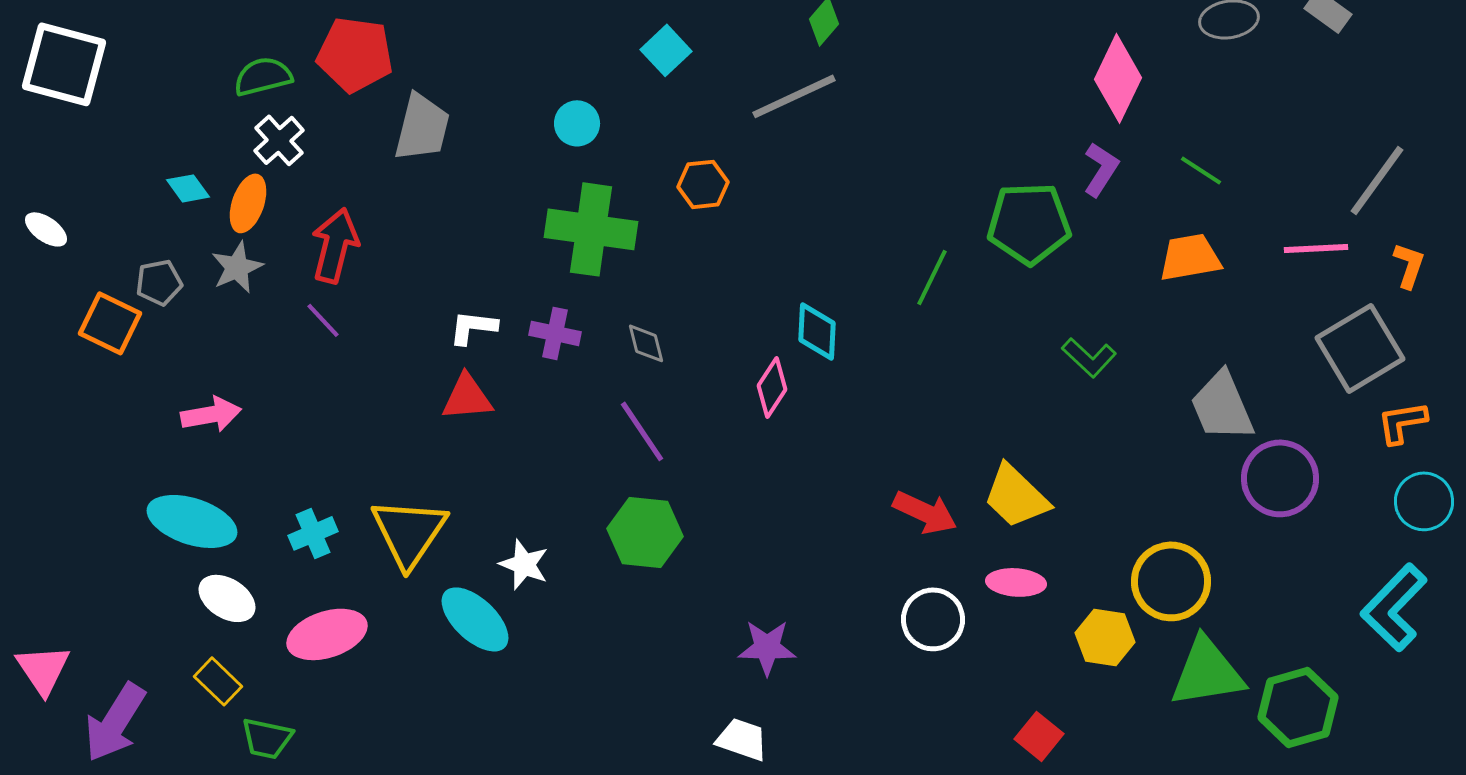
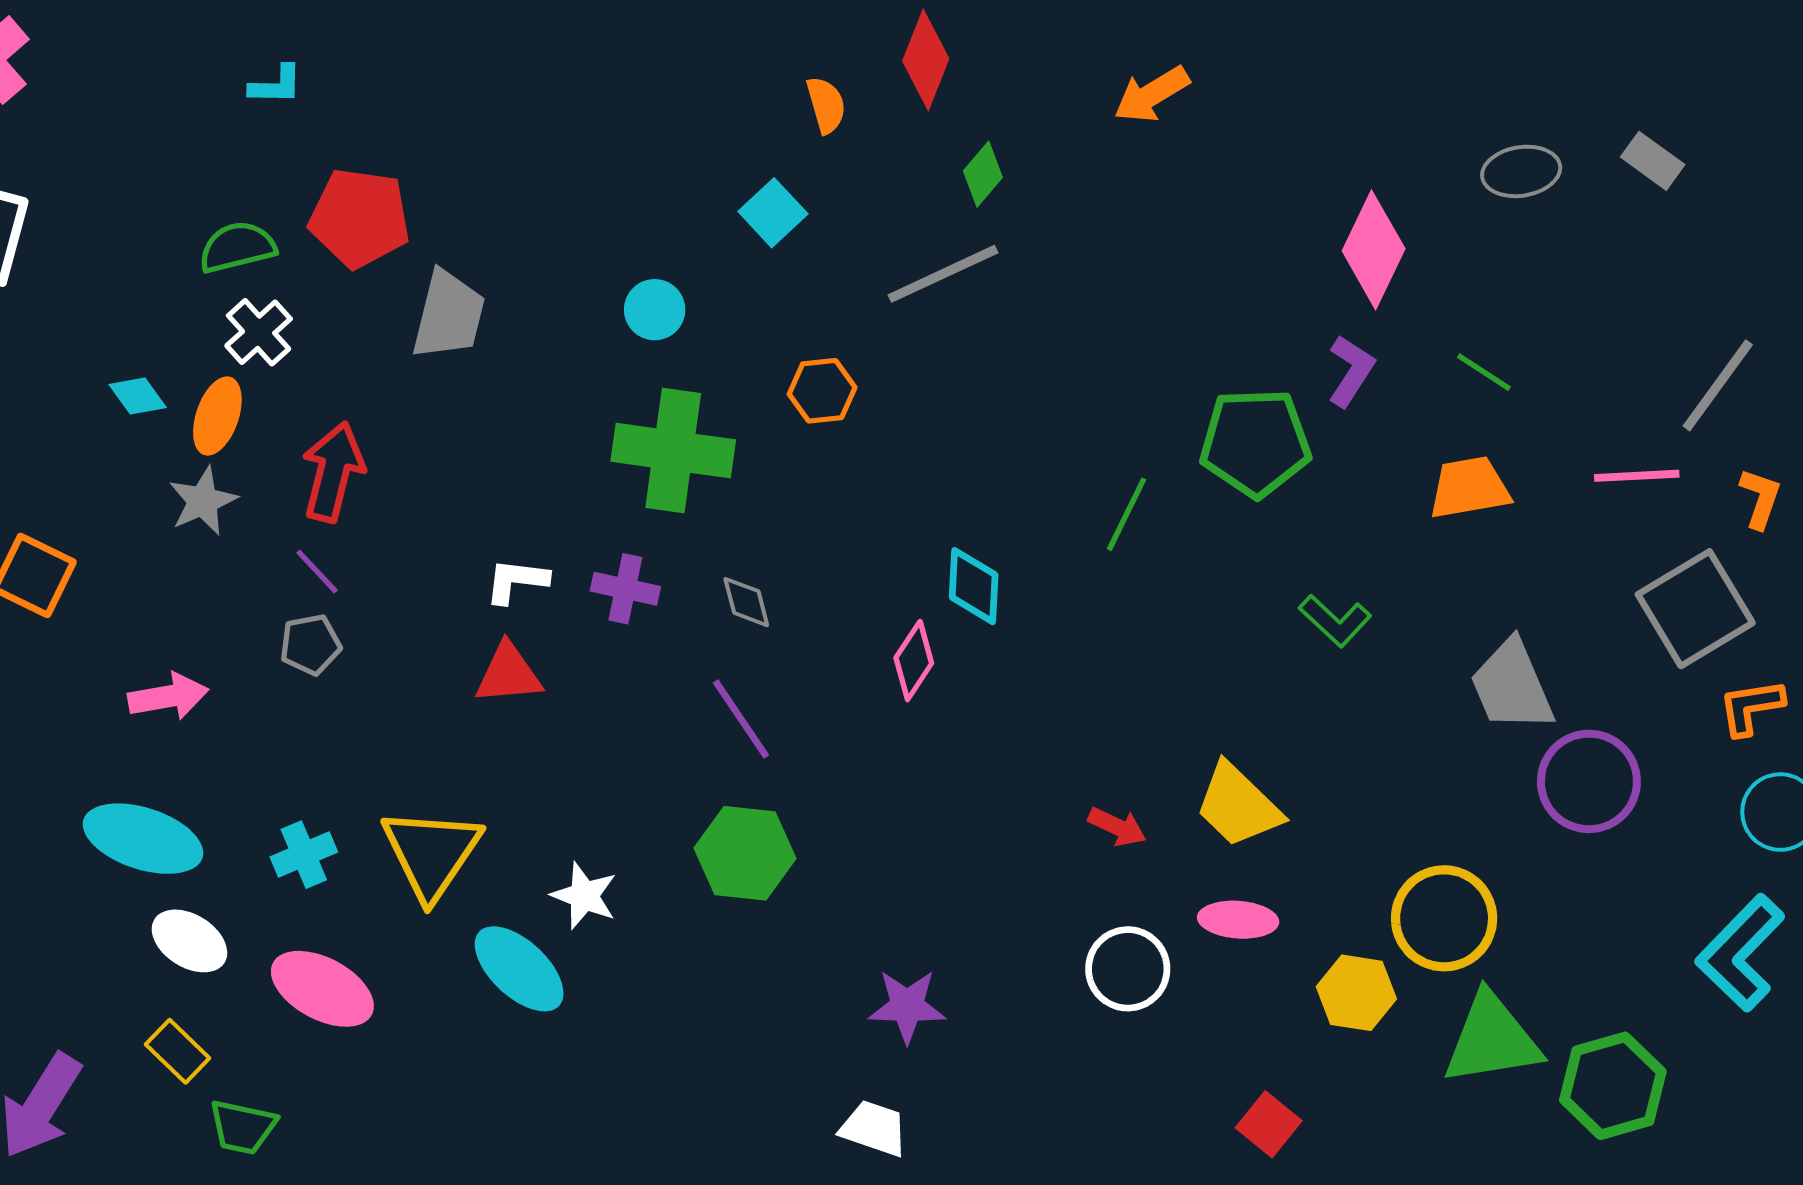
gray pentagon: (159, 282) -> (310, 645), moved
red arrow: (925, 512) -> (1117, 827), size x0.7
pink ellipse: (327, 634) -> (322, 989), turned 46

